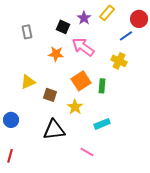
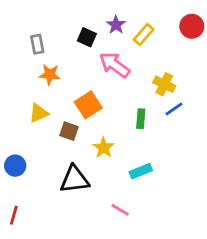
yellow rectangle: (107, 13) -> (144, 34), moved
blue line: (126, 36) -> (174, 109), moved
orange star: (56, 54) -> (50, 75), moved
orange square: (81, 81) -> (88, 105), moved

